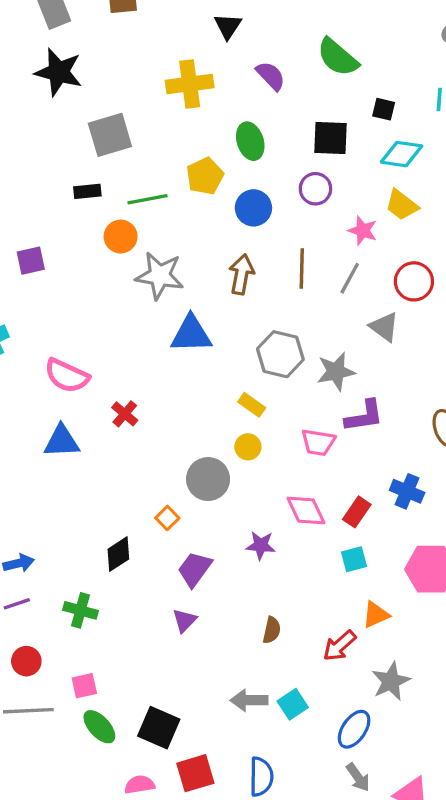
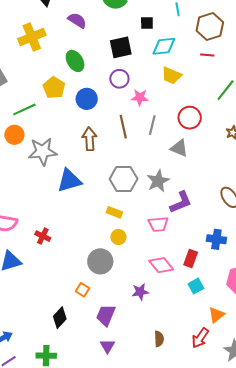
pink star: (363, 231) -> (140, 97), moved

